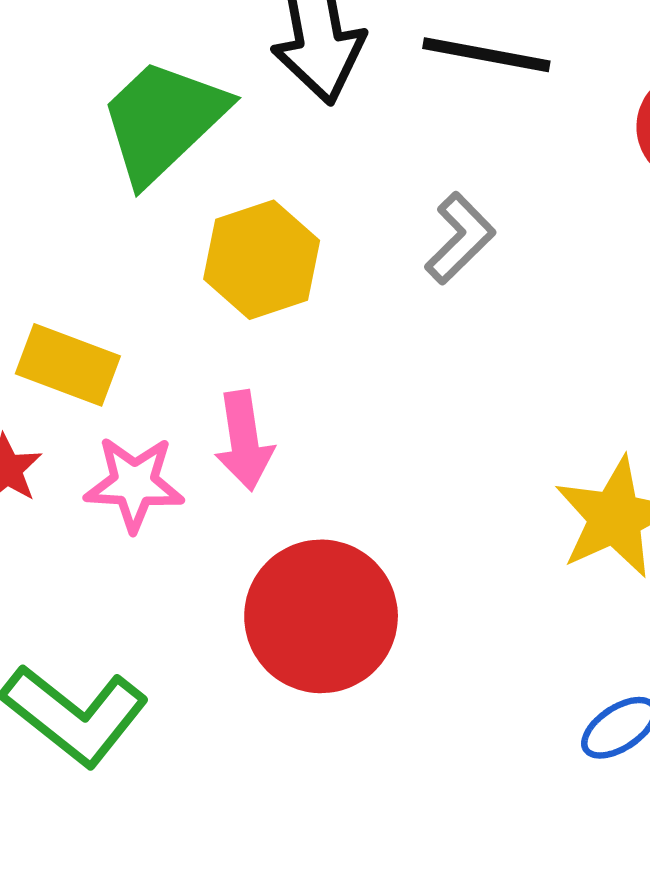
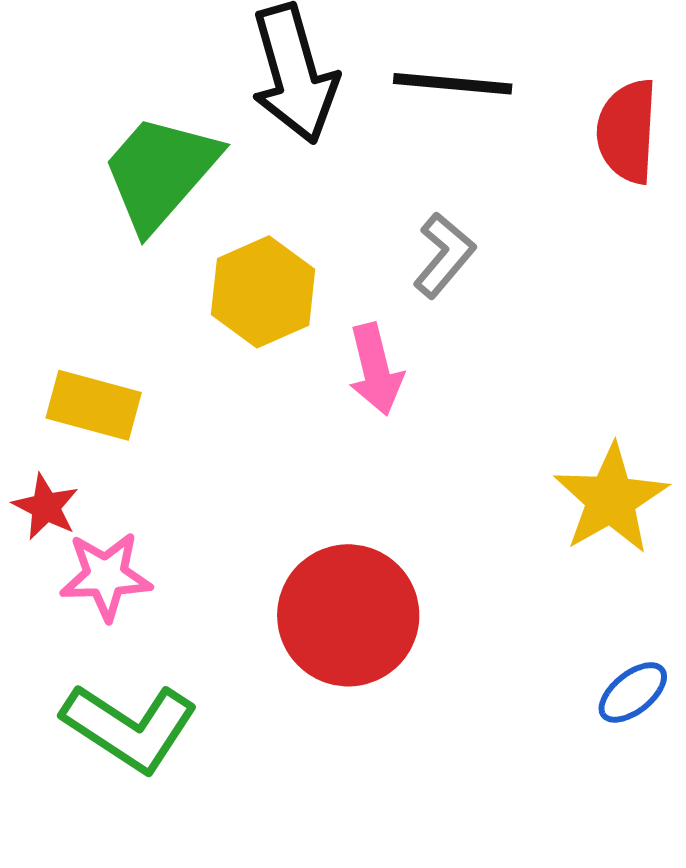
pink arrow: (244, 441) -> (376, 369), moved
pink star: (134, 484) -> (106, 576), moved

